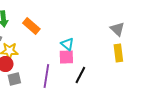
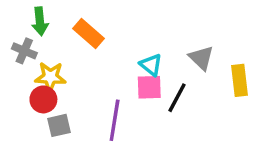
gray triangle: (117, 29) -> (201, 58), moved
black line: (80, 75) -> (177, 98), moved

